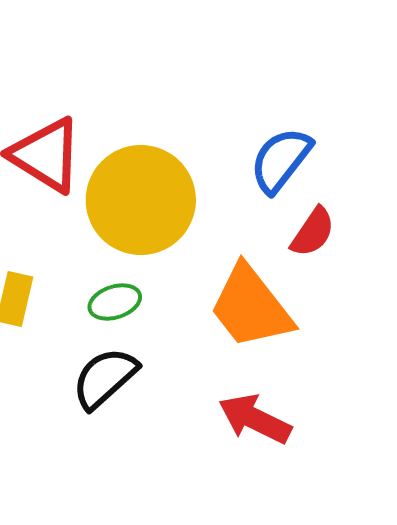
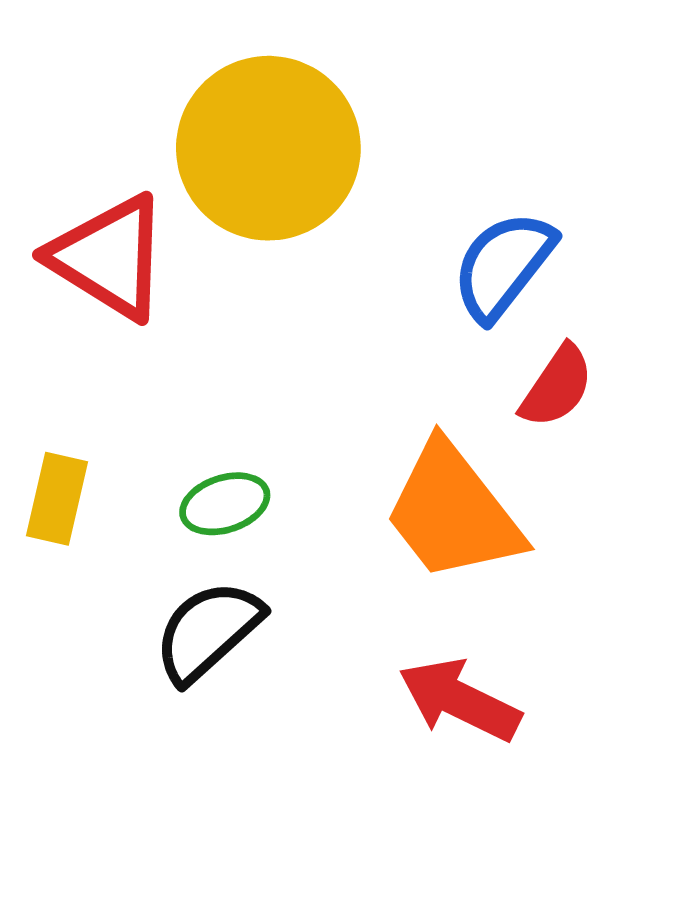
yellow circle: (141, 200) -> (268, 148), moved

